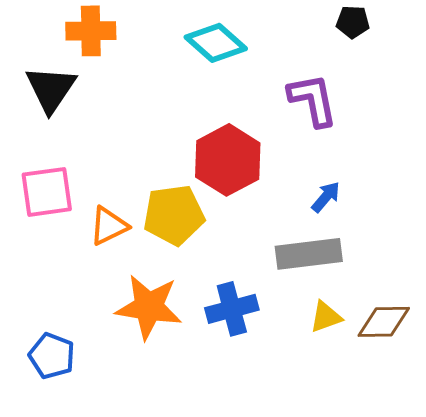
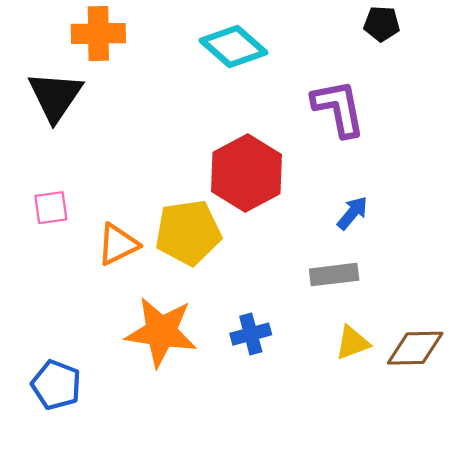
pink square: (47, 192) -> (51, 208), size x0.6
gray rectangle: (309, 254) -> (334, 275), size x0.7
blue cross: (232, 309) -> (251, 334), size x0.7

